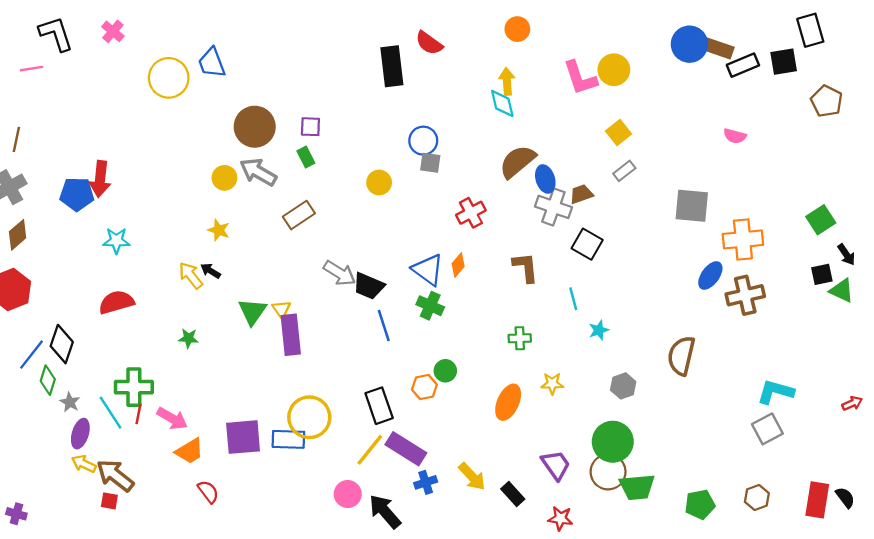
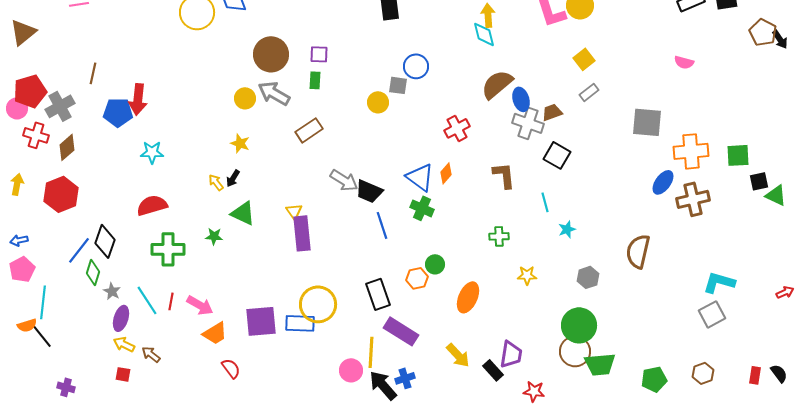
brown line: (16, 139) -> (93, 73), moved
green rectangle: (306, 157) -> (315, 80), turned 30
gray square: (430, 163) -> (398, 85), moved
green square: (821, 220) -> (738, 155), moved, turned 30
black arrow: (846, 255) -> (780, 39), moved
black arrow: (211, 271) -> (233, 178), turned -90
yellow arrow: (191, 275) -> (216, 182), size x0.7
green triangle: (252, 312) -> (243, 213), moved, turned -40
green cross: (134, 387) -> (168, 249), moved
orange ellipse: (508, 402) -> (468, 297), moved
yellow line: (370, 450) -> (371, 352), moved, turned -36
purple trapezoid: (556, 465) -> (511, 354), moved, turned 44
brown arrow: (115, 475) -> (151, 354), size x0.6
blue cross: (426, 482) -> (405, 378), moved
red rectangle: (817, 500) -> (755, 375), size x0.6
red square: (109, 501) -> (123, 374), moved

